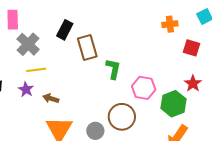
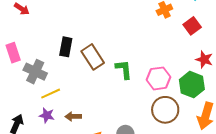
red square: (191, 48) -> (192, 26), turned -36
brown circle: (122, 117) -> (165, 110), moved

